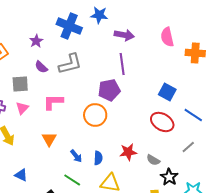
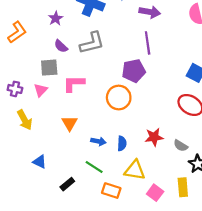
gray square: (20, 84) -> (49, 68), moved
blue arrow: (76, 156) -> (98, 141), turned -40

